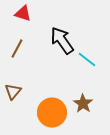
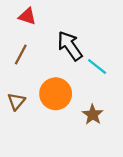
orange circle: (52, 113) -> (56, 94), moved

